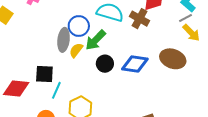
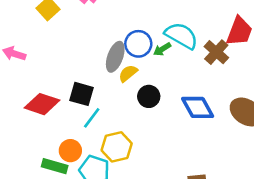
green arrow: (96, 40) -> (162, 49), moved, size x0.6
black circle: (105, 64) -> (149, 96), moved
blue diamond: (135, 64) -> (198, 107), turned 40

